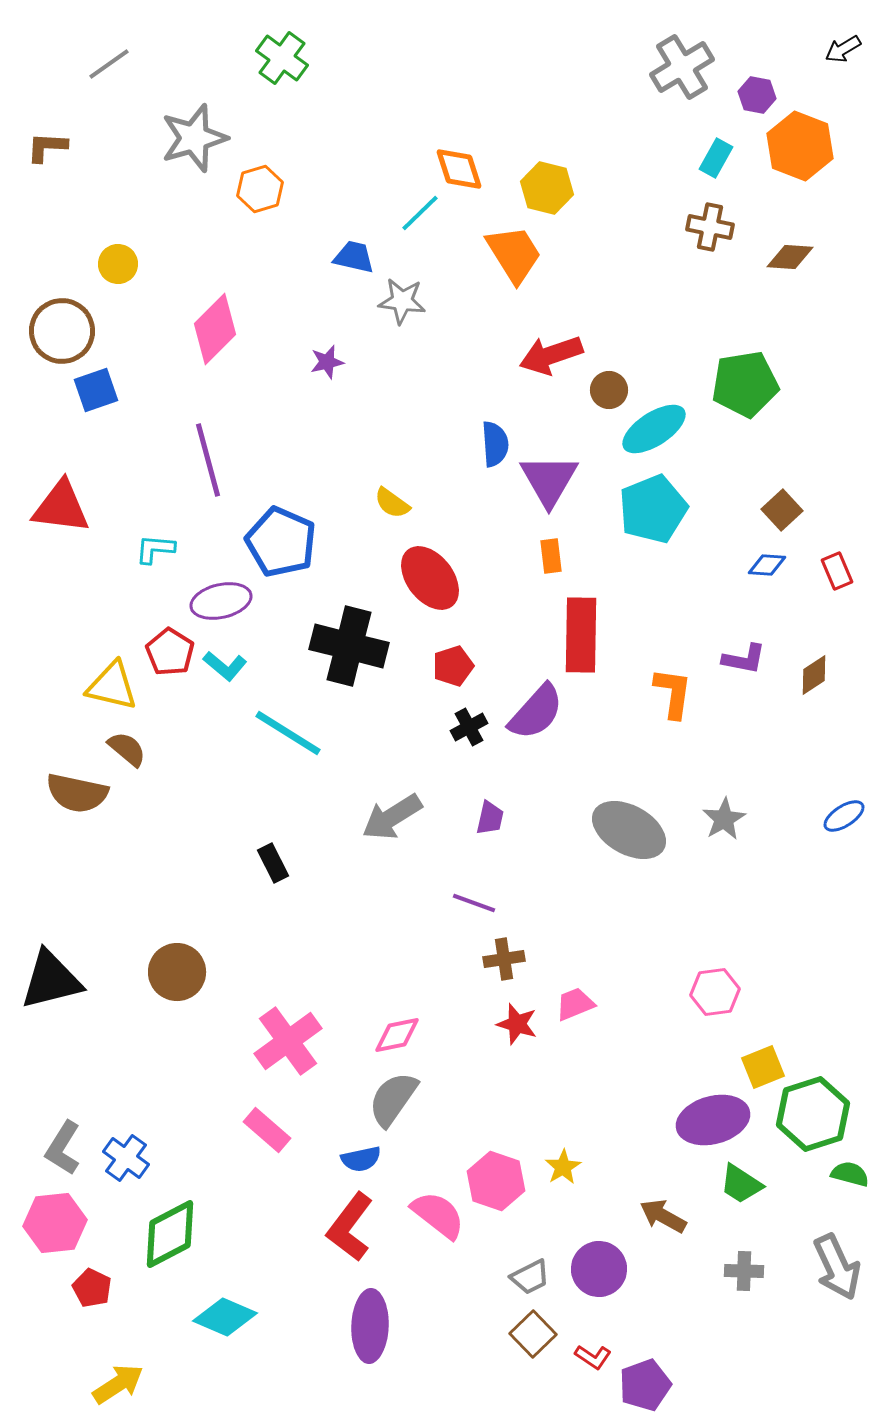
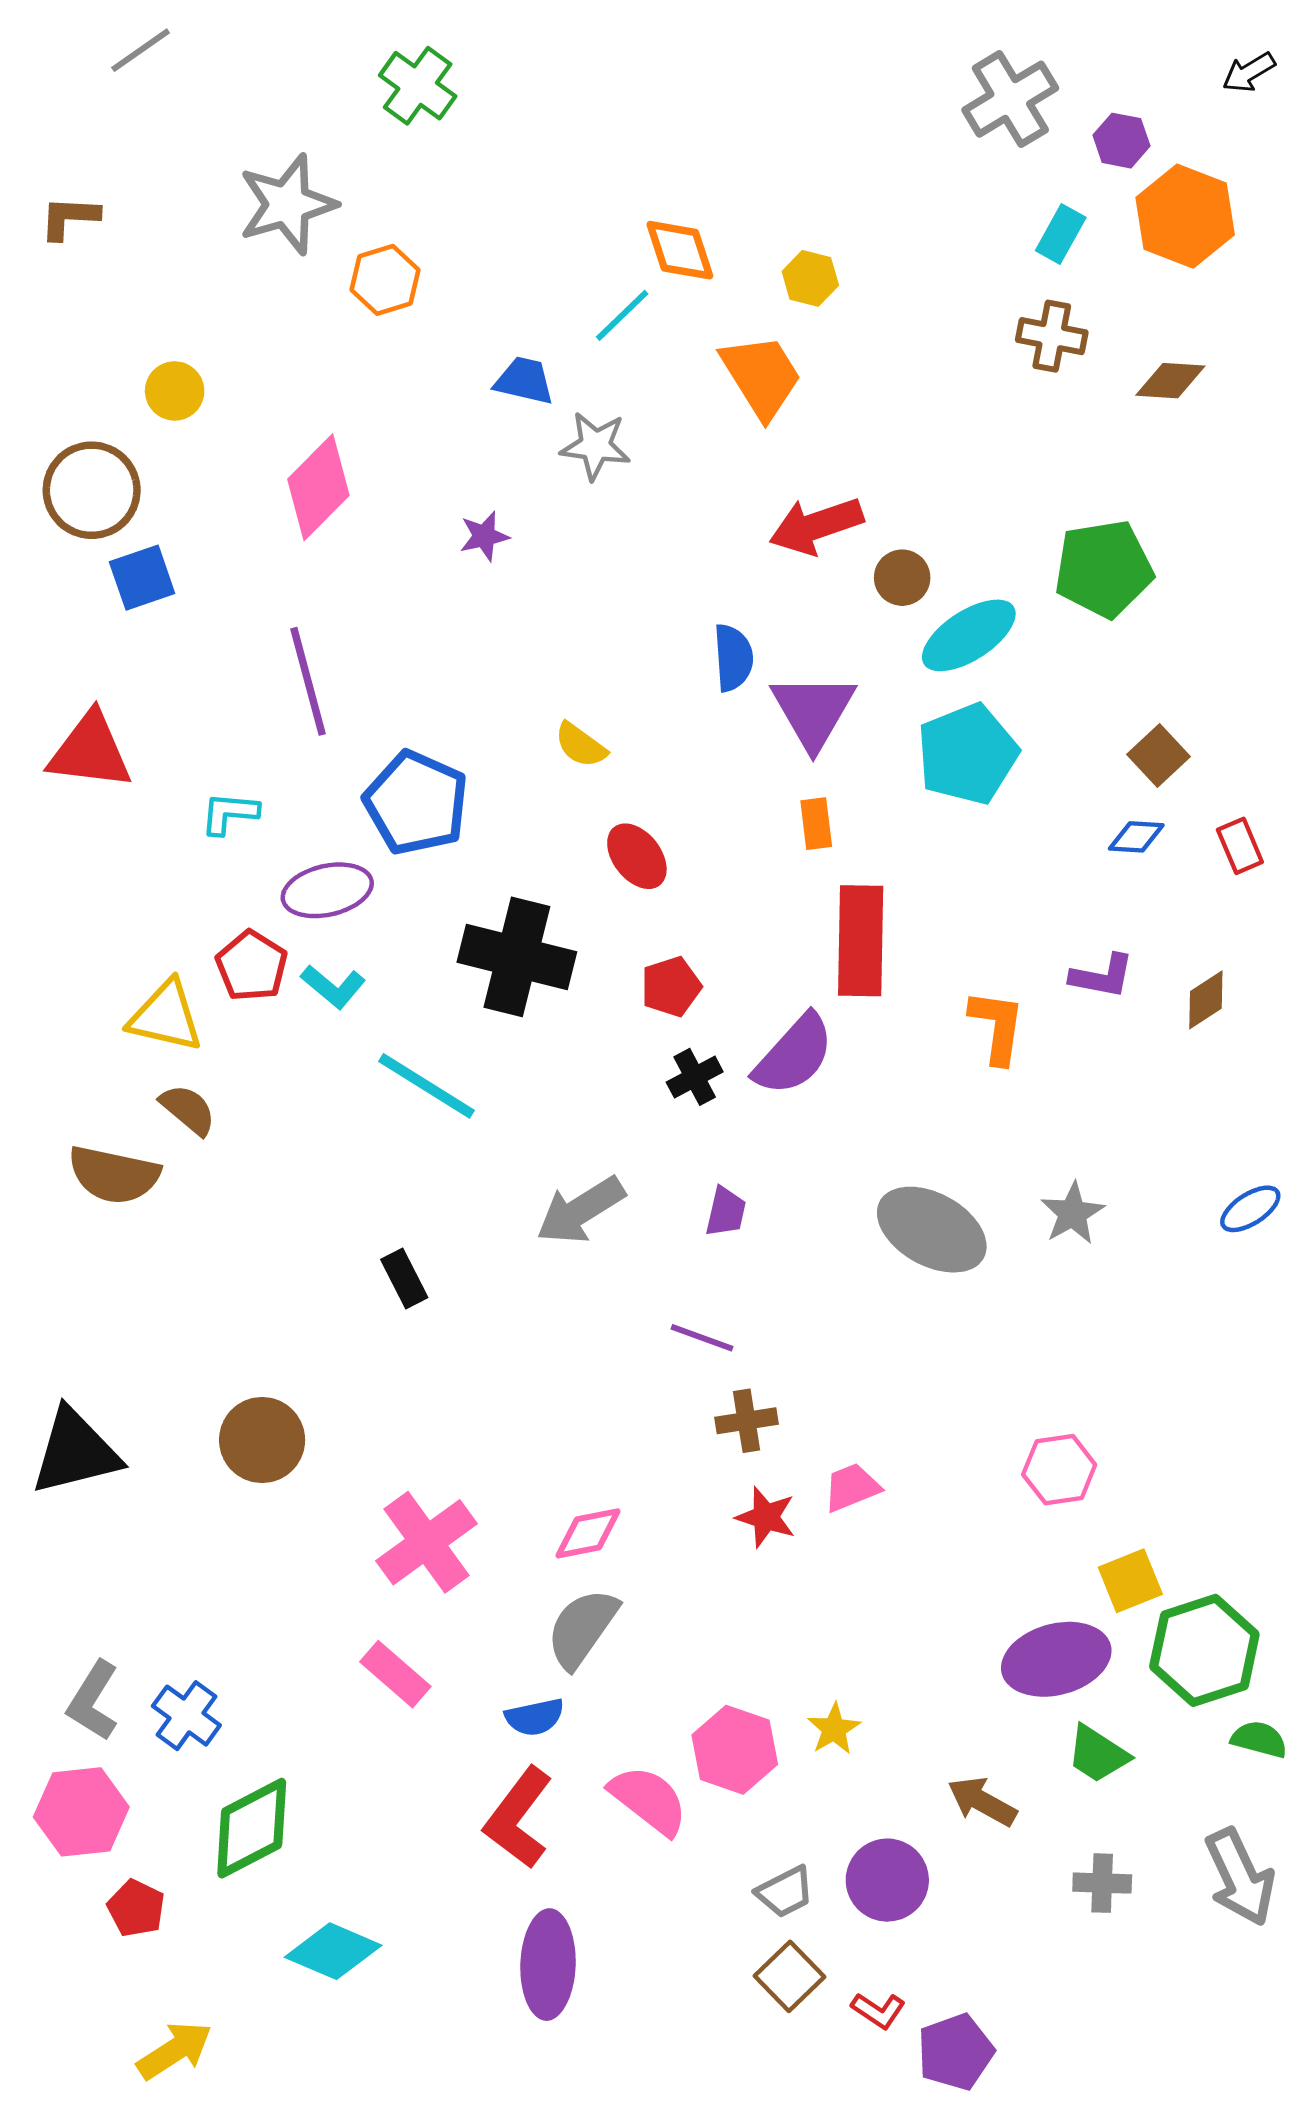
gray line: (109, 64) -> (141, 50), moved
yellow hexagon: (547, 188) -> (810, 278), size x0.7
red ellipse: (430, 578) -> (637, 856), size x0.7

